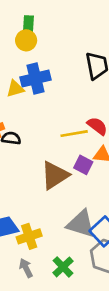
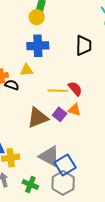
yellow triangle: (15, 89) -> (27, 70), moved
green cross: (63, 267) -> (30, 184), turned -35

